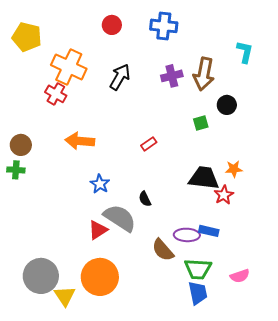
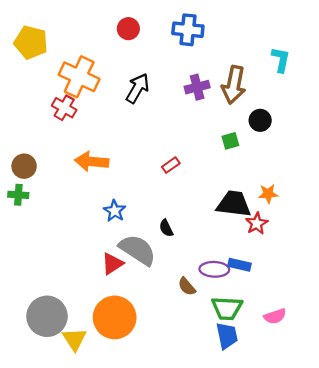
brown semicircle: (163, 250) -> (187, 286), size x0.7

